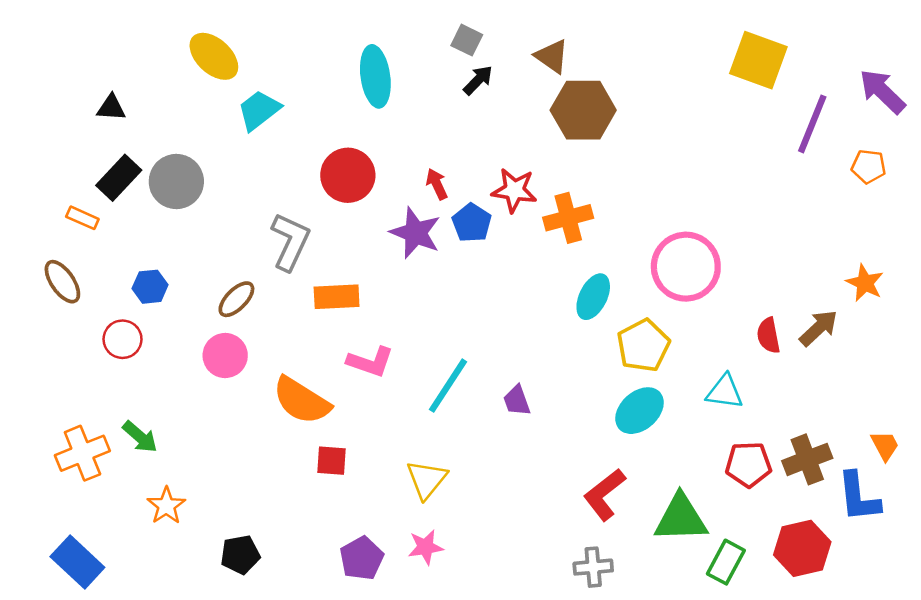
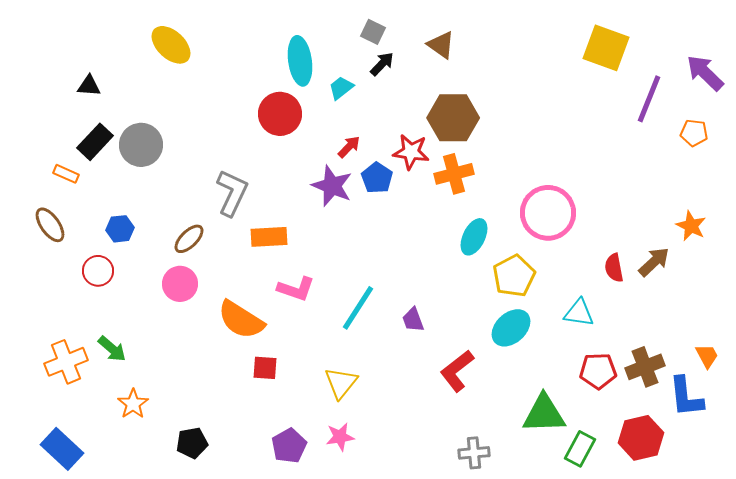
cyan trapezoid: (259, 110) -> (341, 88), moved, size x0.7
brown hexagon: (583, 110) -> (453, 118), moved
red circle: (348, 175) -> (280, 114), moved
red arrow: (437, 184) -> (349, 147), turned 70
red L-shape: (604, 494) -> (457, 371), moved

